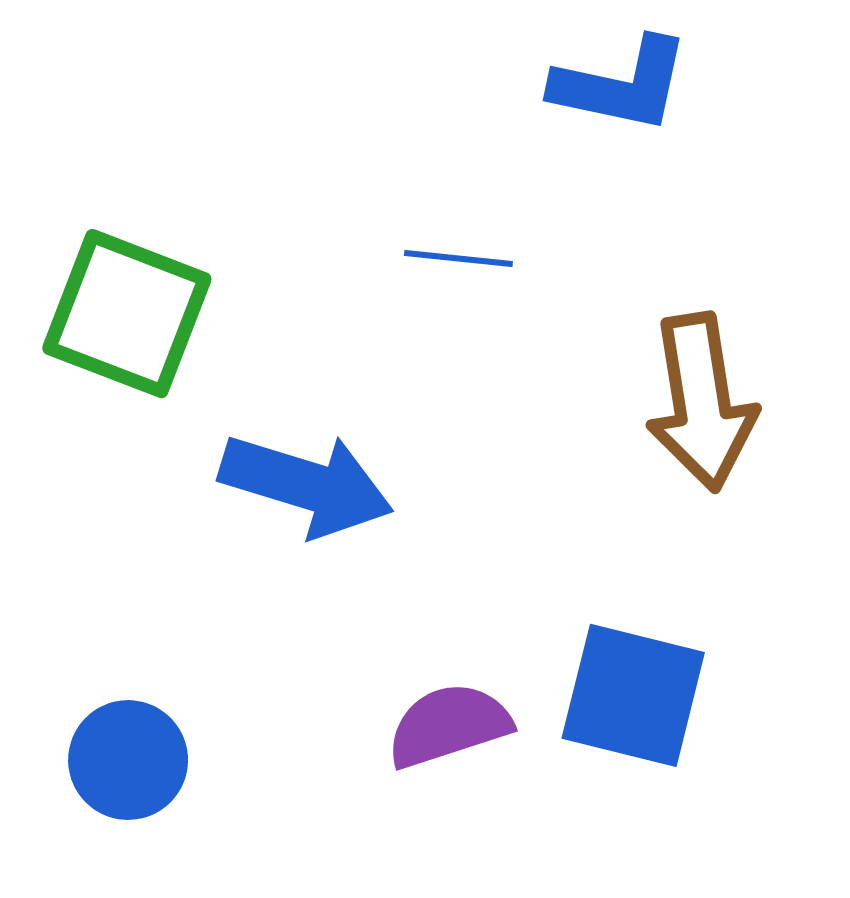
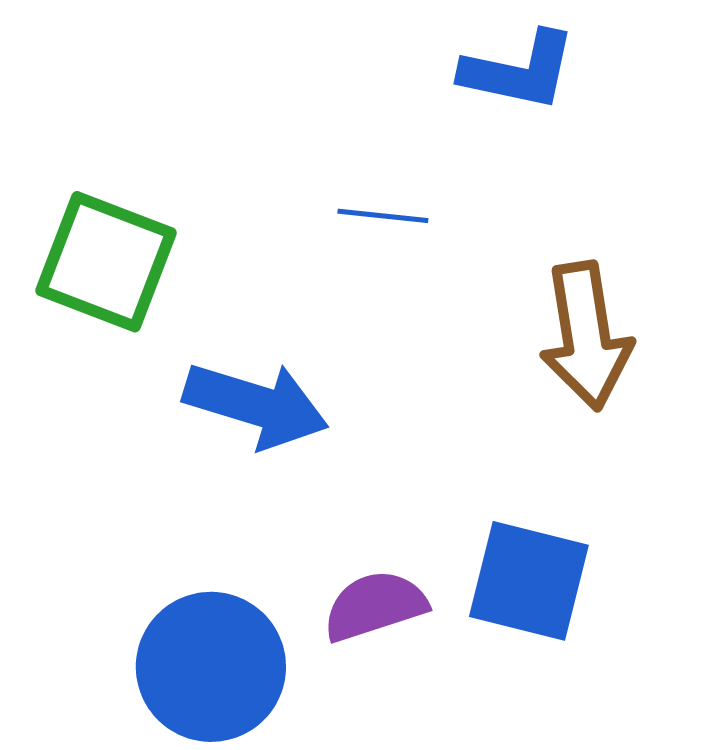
blue circle: (128, 760) -> (211, 667), moved, size x1.5

